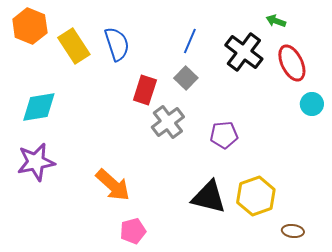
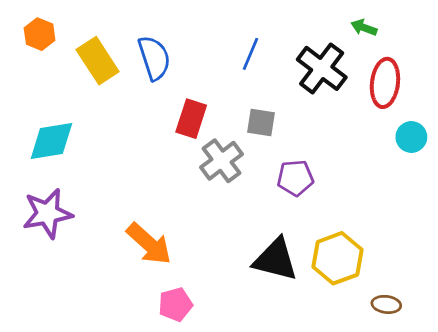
orange hexagon: (30, 26) -> (40, 34), size x0.7
red ellipse: (292, 63) -> (385, 83), turned 33
gray square: (186, 78) -> (261, 122), moved, turned -35

